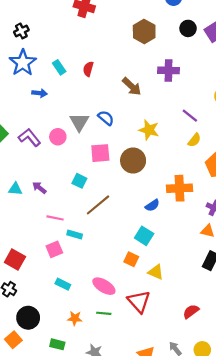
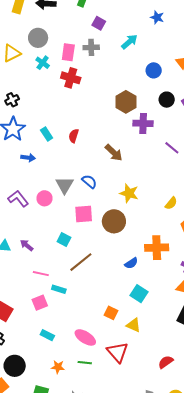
purple cross: (168, 70) -> (143, 123), moved
purple line: (190, 116) -> (172, 148), moved
cyan square: (144, 236) -> (139, 294), moved

